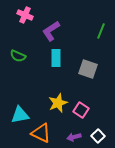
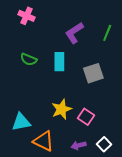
purple L-shape: (51, 31) -> (74, 33), moved
green semicircle: (18, 56) -> (29, 59), moved
gray square: (88, 69) -> (93, 73), turned -36

